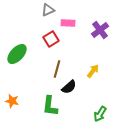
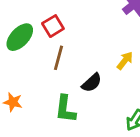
red square: (51, 39) -> (53, 26), moved
brown line: (57, 69) -> (58, 58), moved

